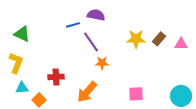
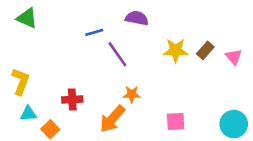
purple semicircle: (96, 15) -> (137, 18), moved
green triangle: (22, 34) -> (27, 18), moved
pink triangle: (181, 44) -> (234, 57), turned 48
orange star: (102, 63) -> (132, 94), moved

